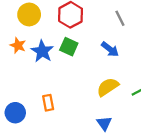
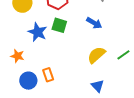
orange star: (18, 45) -> (17, 56), moved
blue circle: (15, 113) -> (28, 81), moved

